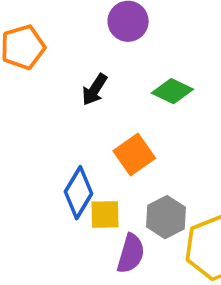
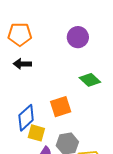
black arrow: (95, 90) -> (22, 64), moved, turned 42

